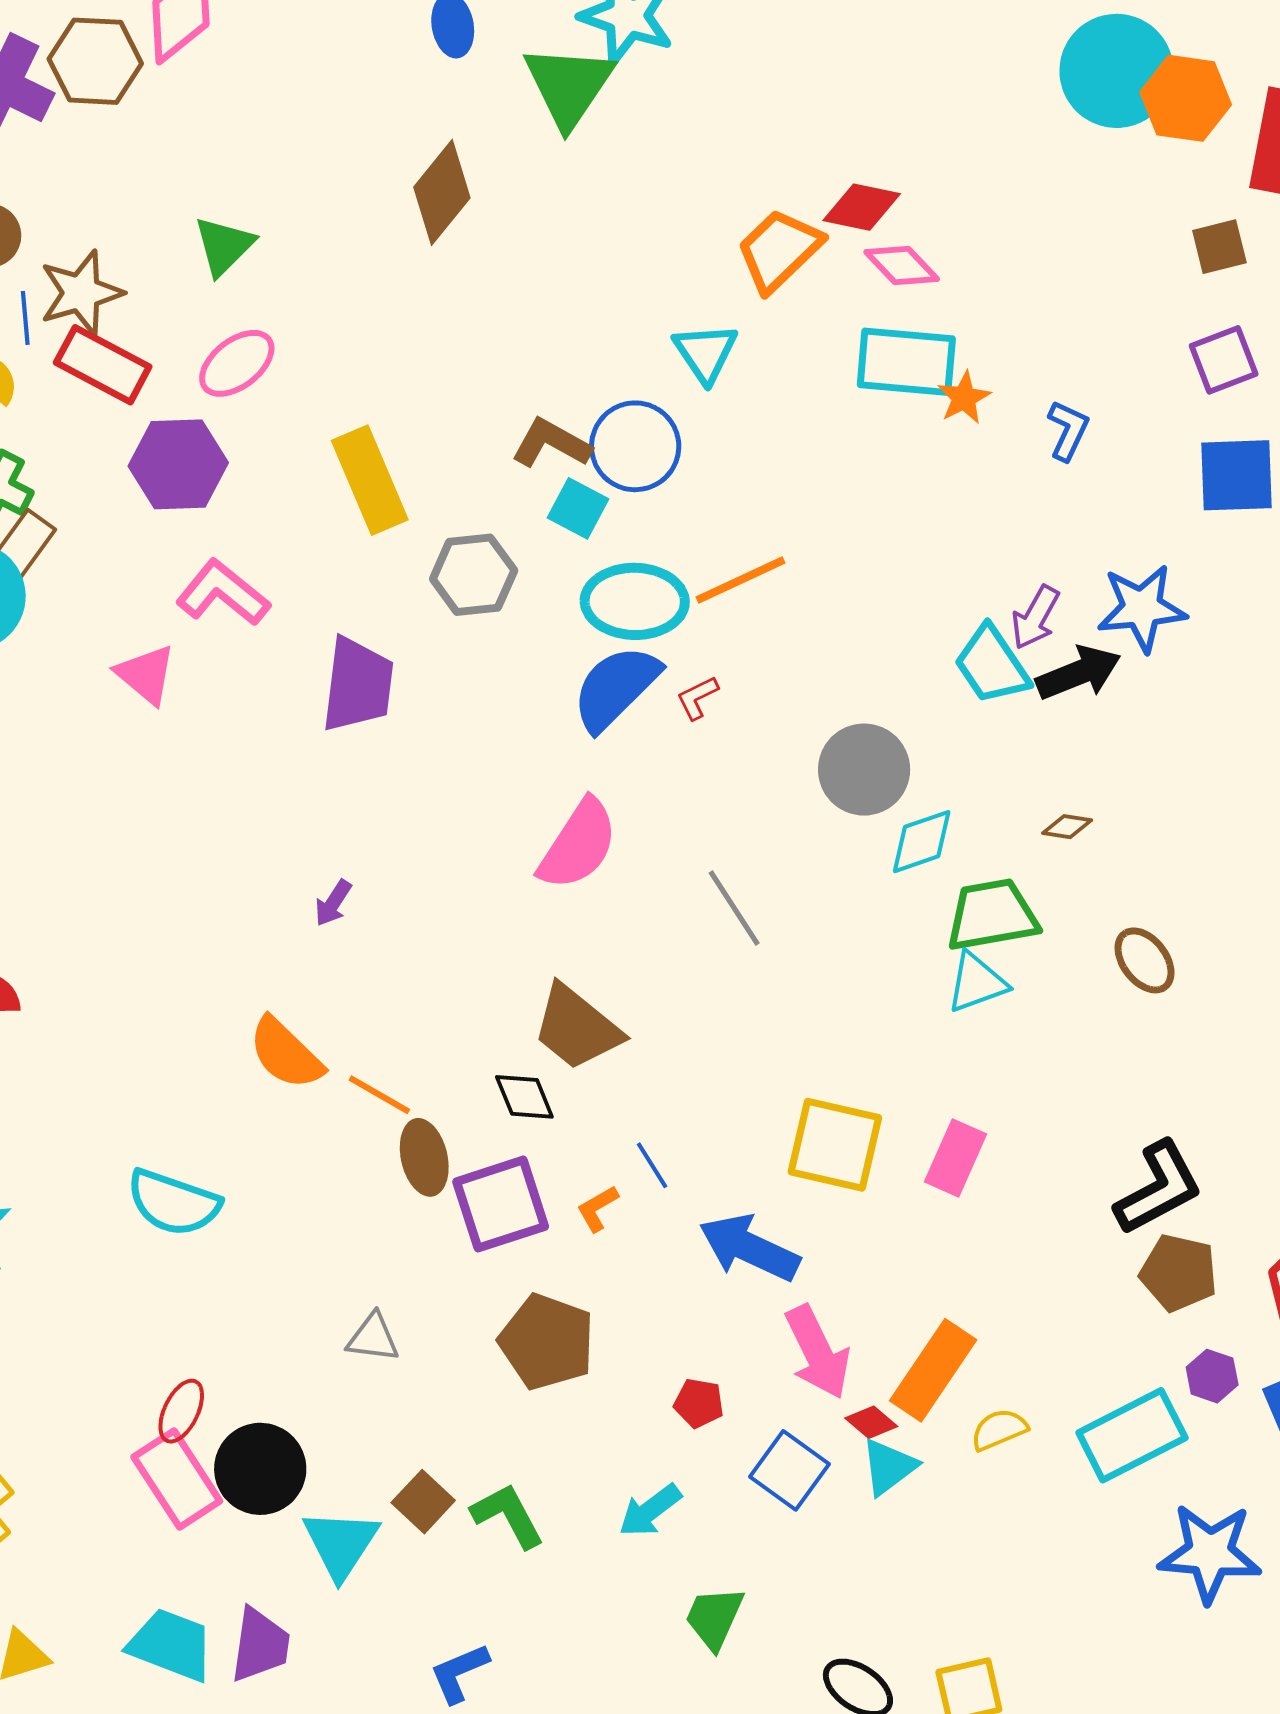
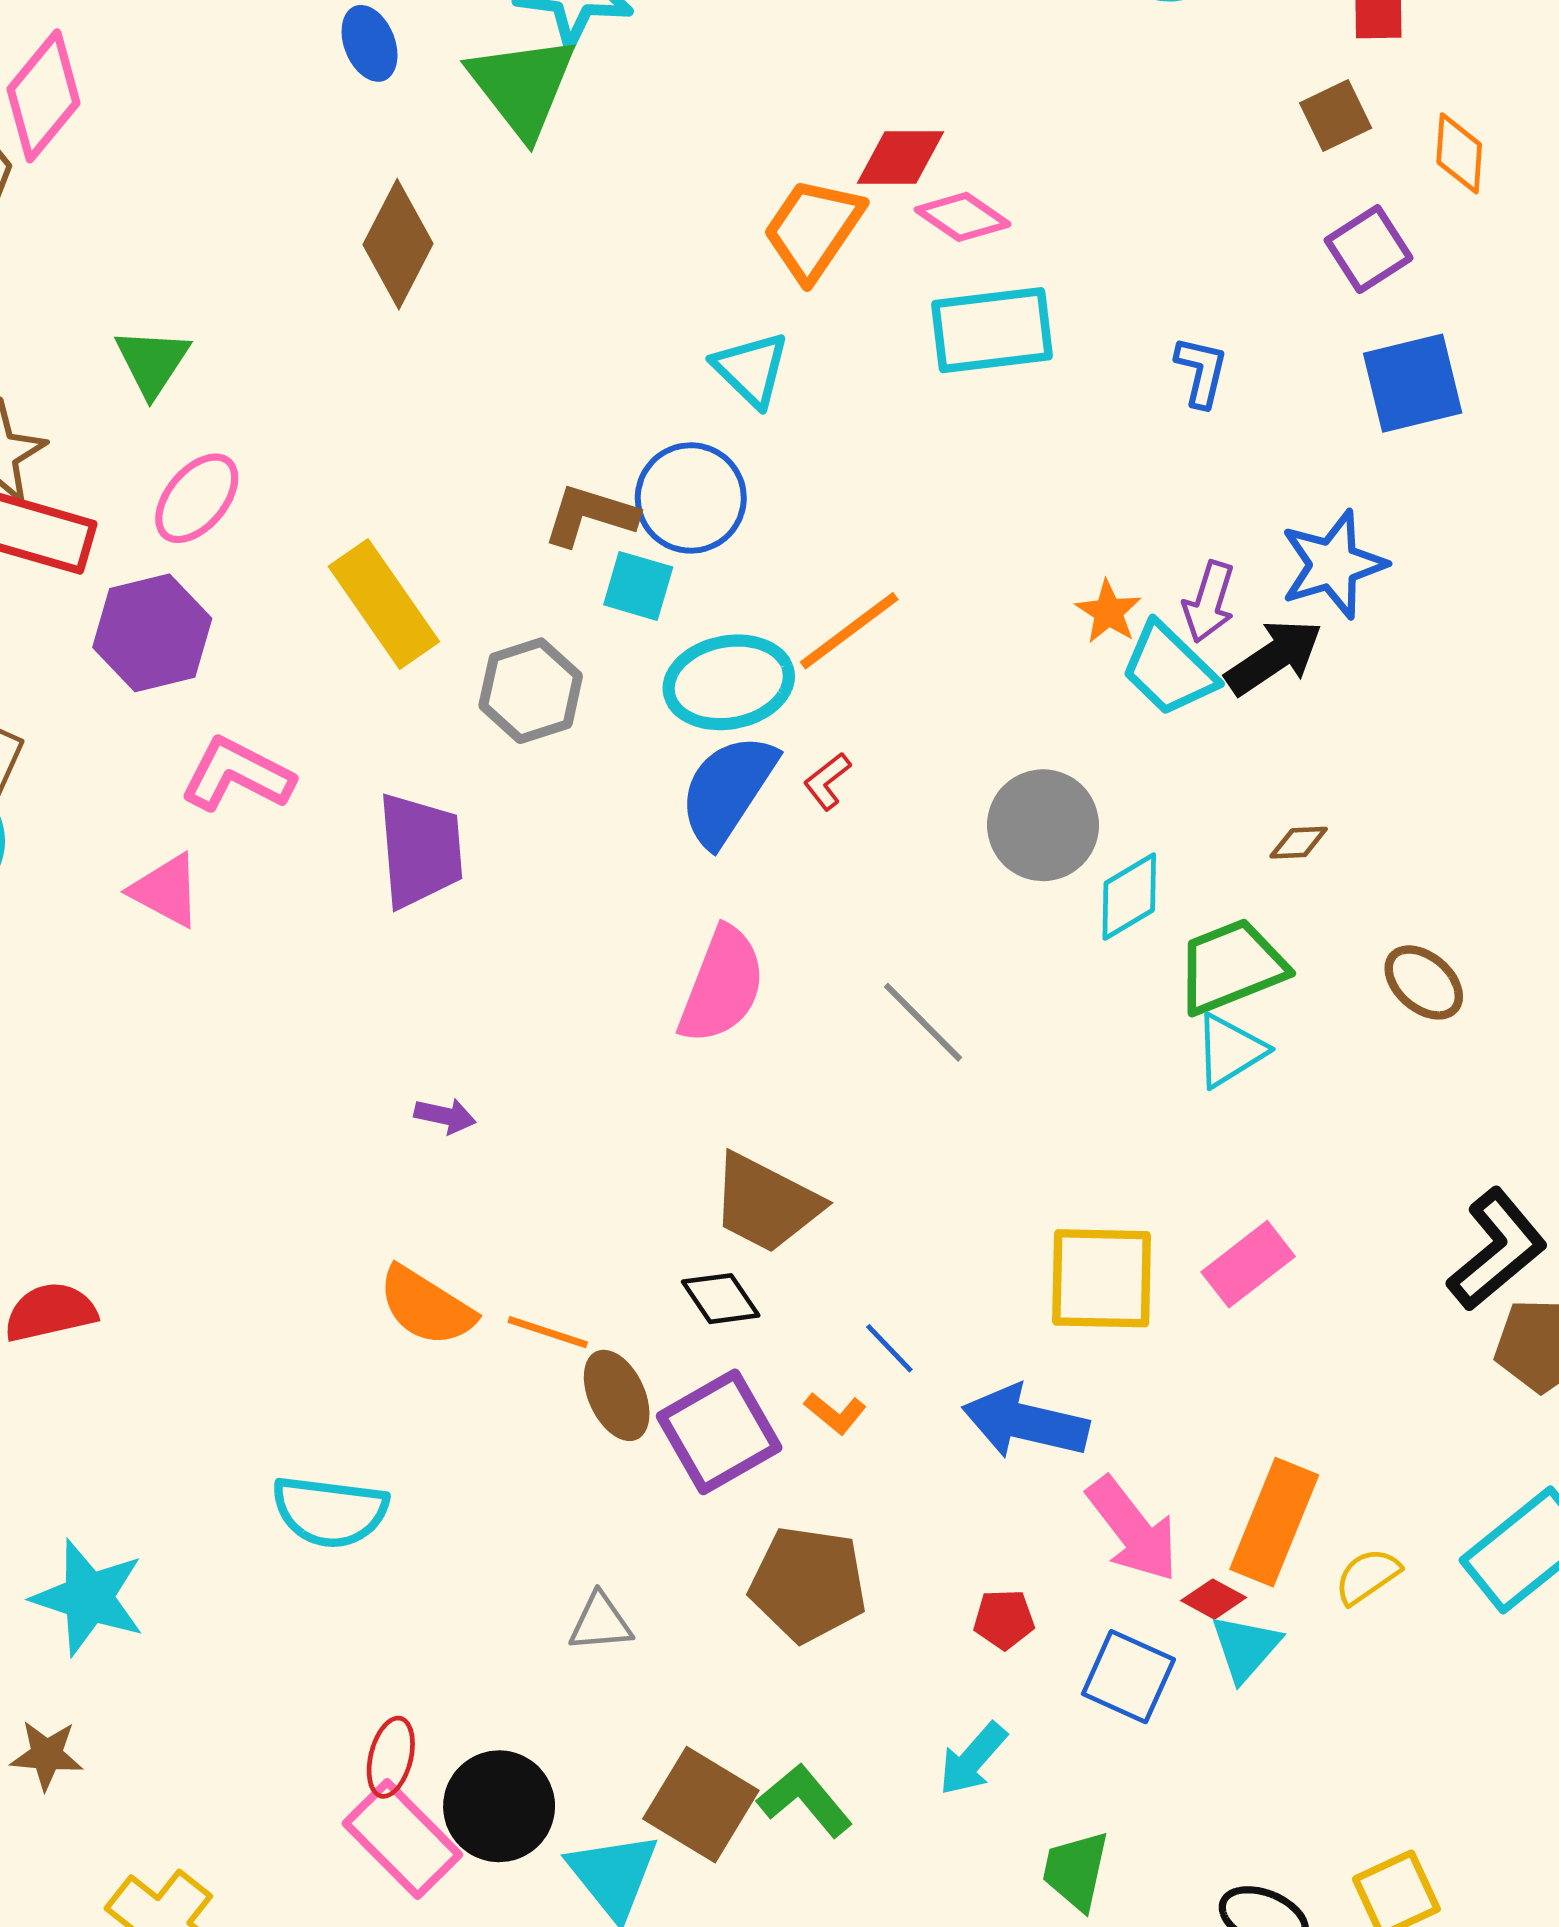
orange star: (964, 398) -> (1108, 612), moved
purple arrow: (333, 903) -> (445, 1116), turned -99
pink rectangle: (956, 1158) -> (1248, 1264), turned 40
orange L-shape: (598, 1208) -> (835, 1413), turned -99
brown square: (423, 1502) -> (701, 1805), size x1.5

